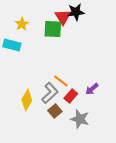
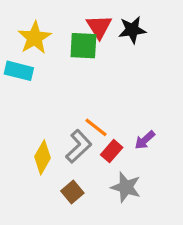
black star: (76, 12) -> (132, 30), moved
yellow star: (22, 24) -> (35, 38), size x1.5
brown square: (55, 111) -> (72, 192), moved

